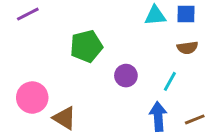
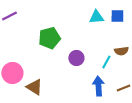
brown semicircle: (187, 48) -> (121, 51), moved

